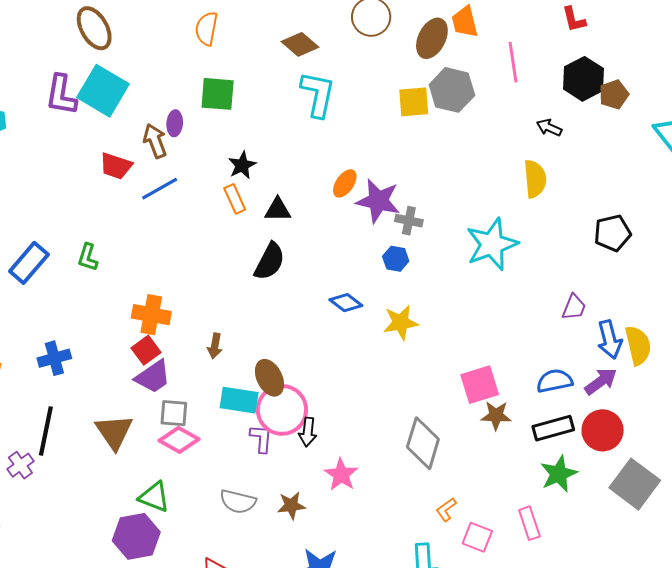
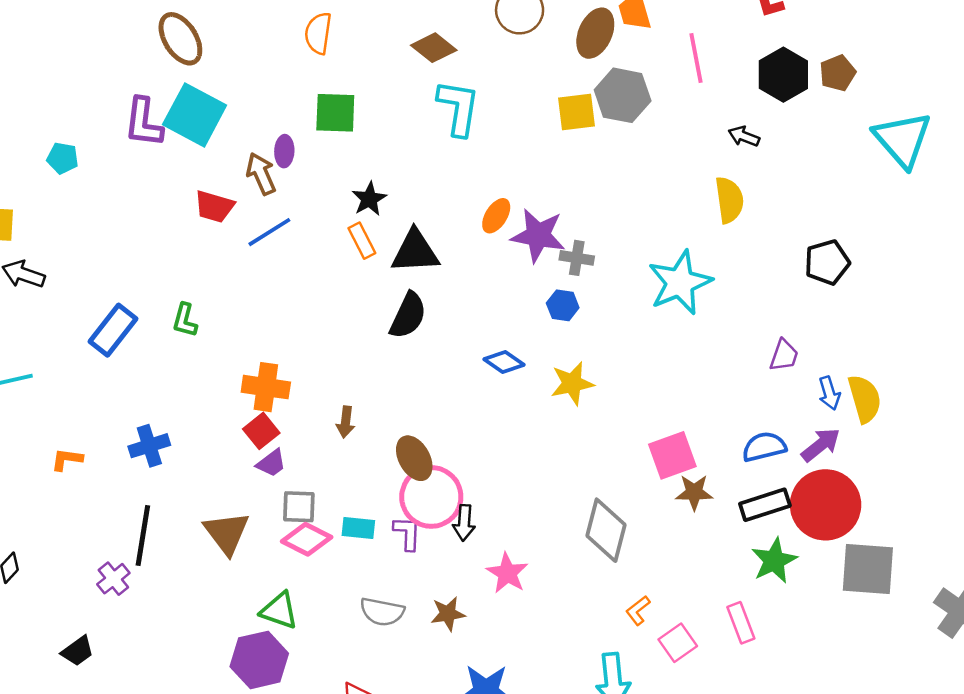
brown pentagon: (614, 95) -> (838, 73), moved
black triangle: (278, 210) -> (415, 252), size x1.5
blue arrow: (610, 340) -> (829, 393), size x0.7
purple trapezoid: (153, 377) -> (271, 463), size x0.7
cyan rectangle: (239, 400) -> (358, 528), moved, size x0.7
red circle: (603, 430) -> (826, 505), size x1.4
gray square: (635, 484) -> (868, 569), turned -30
pink square: (477, 537) -> (678, 643), turned 36

